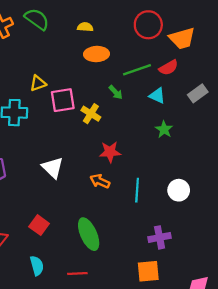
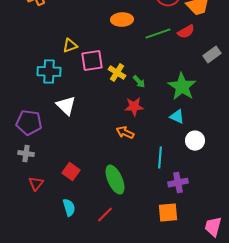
green arrow: (116, 92) -> (139, 82), moved
cyan triangle: (157, 96) -> (177, 117), moved
green star: (164, 129) -> (182, 87), size x1.8
white triangle: (53, 168) -> (66, 106), moved
cyan line: (137, 190) -> (160, 158), moved
red line: (77, 273) -> (105, 215), turned -42

